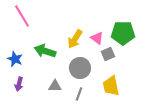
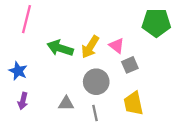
pink line: (22, 16) -> (26, 19), turned 45
green pentagon: (123, 33) -> (156, 23), moved
green arrow: (45, 51) -> (60, 48), moved
gray line: (79, 94) -> (95, 113), turned -32

